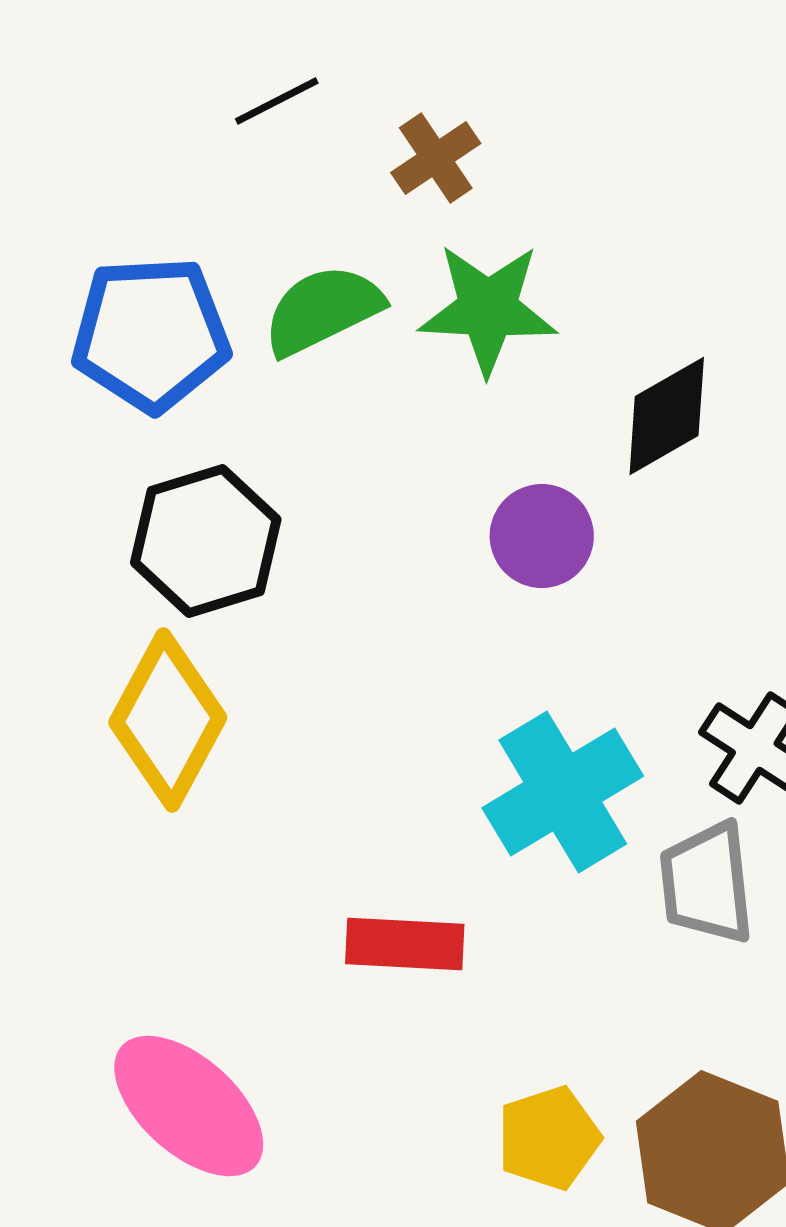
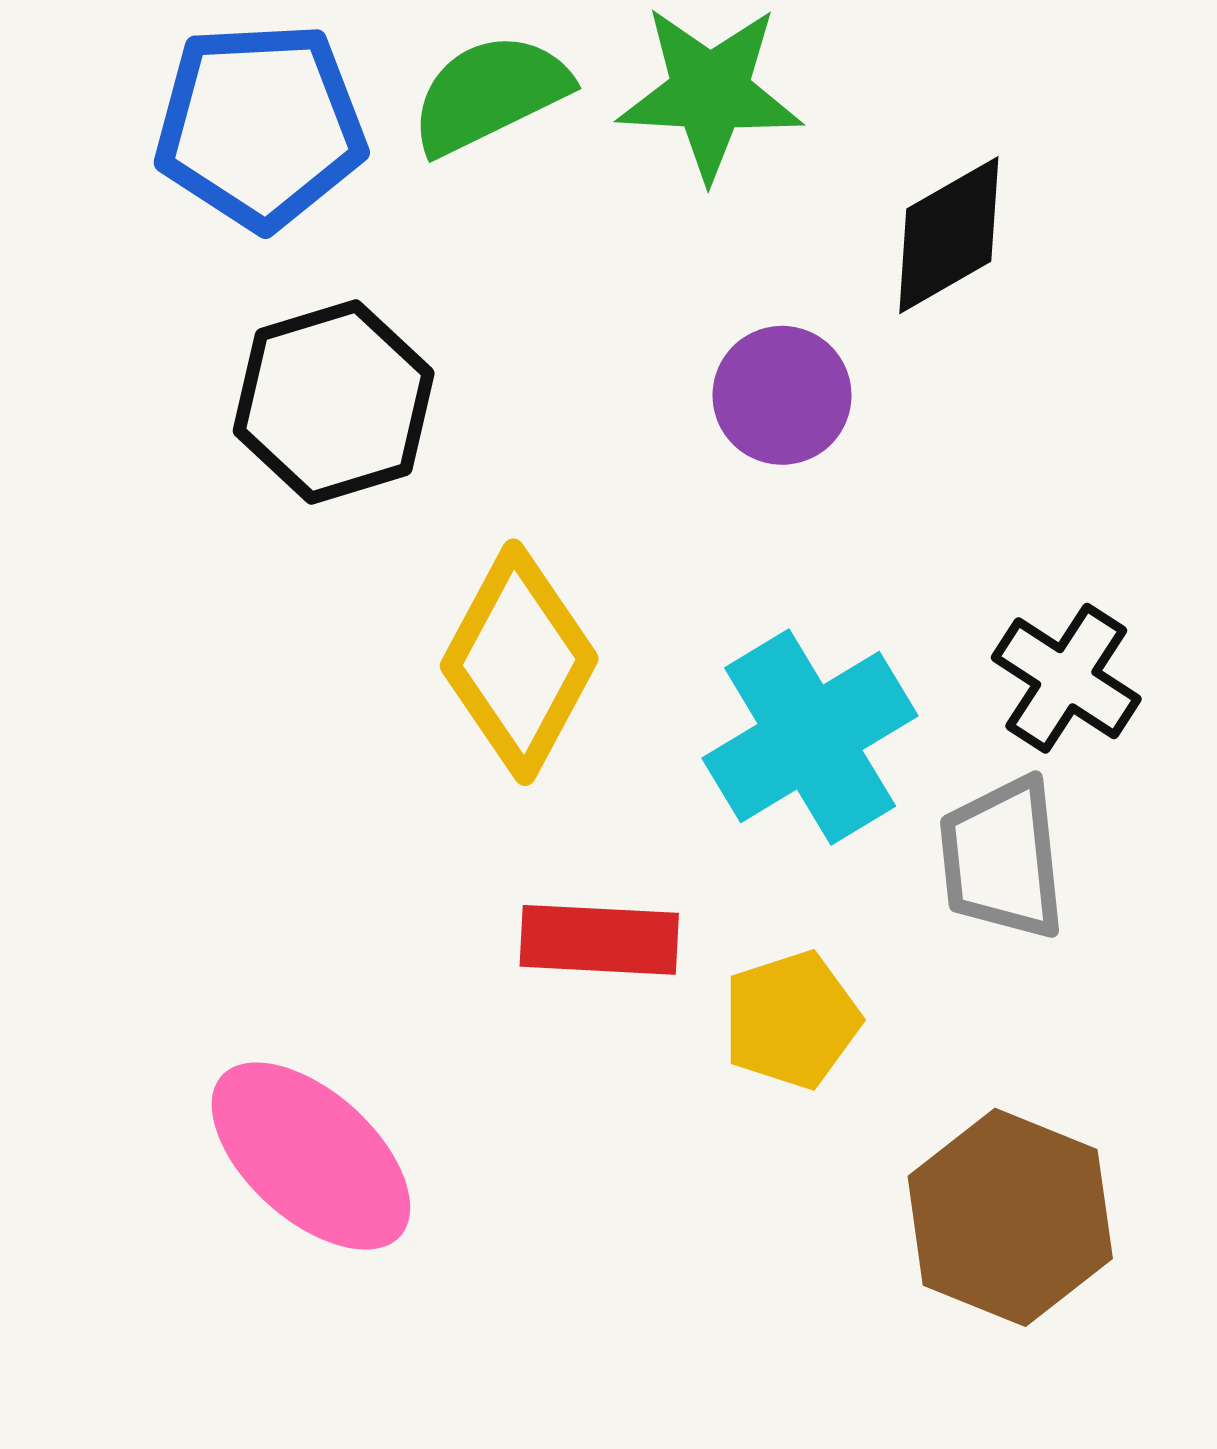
yellow diamond: (168, 720) -> (519, 662), moved
yellow pentagon: (549, 1138) -> (791, 1020), moved

